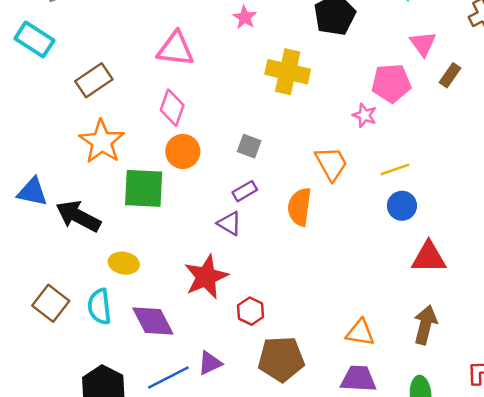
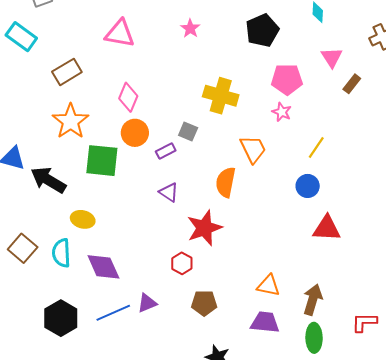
pink triangle: (176, 49) -> (120, 34), moved
yellow cross: (288, 72) -> (221, 96), moved
pink pentagon: (391, 83) -> (287, 79), moved
yellow line: (395, 169) -> (316, 148), moved, turned -40
purple rectangle: (245, 191) -> (166, 151), moved
red star: (206, 277) -> (204, 228), moved
brown arrow: (425, 325) -> (313, 300), moved
brown pentagon: (281, 359) -> (204, 303), size x0.7

